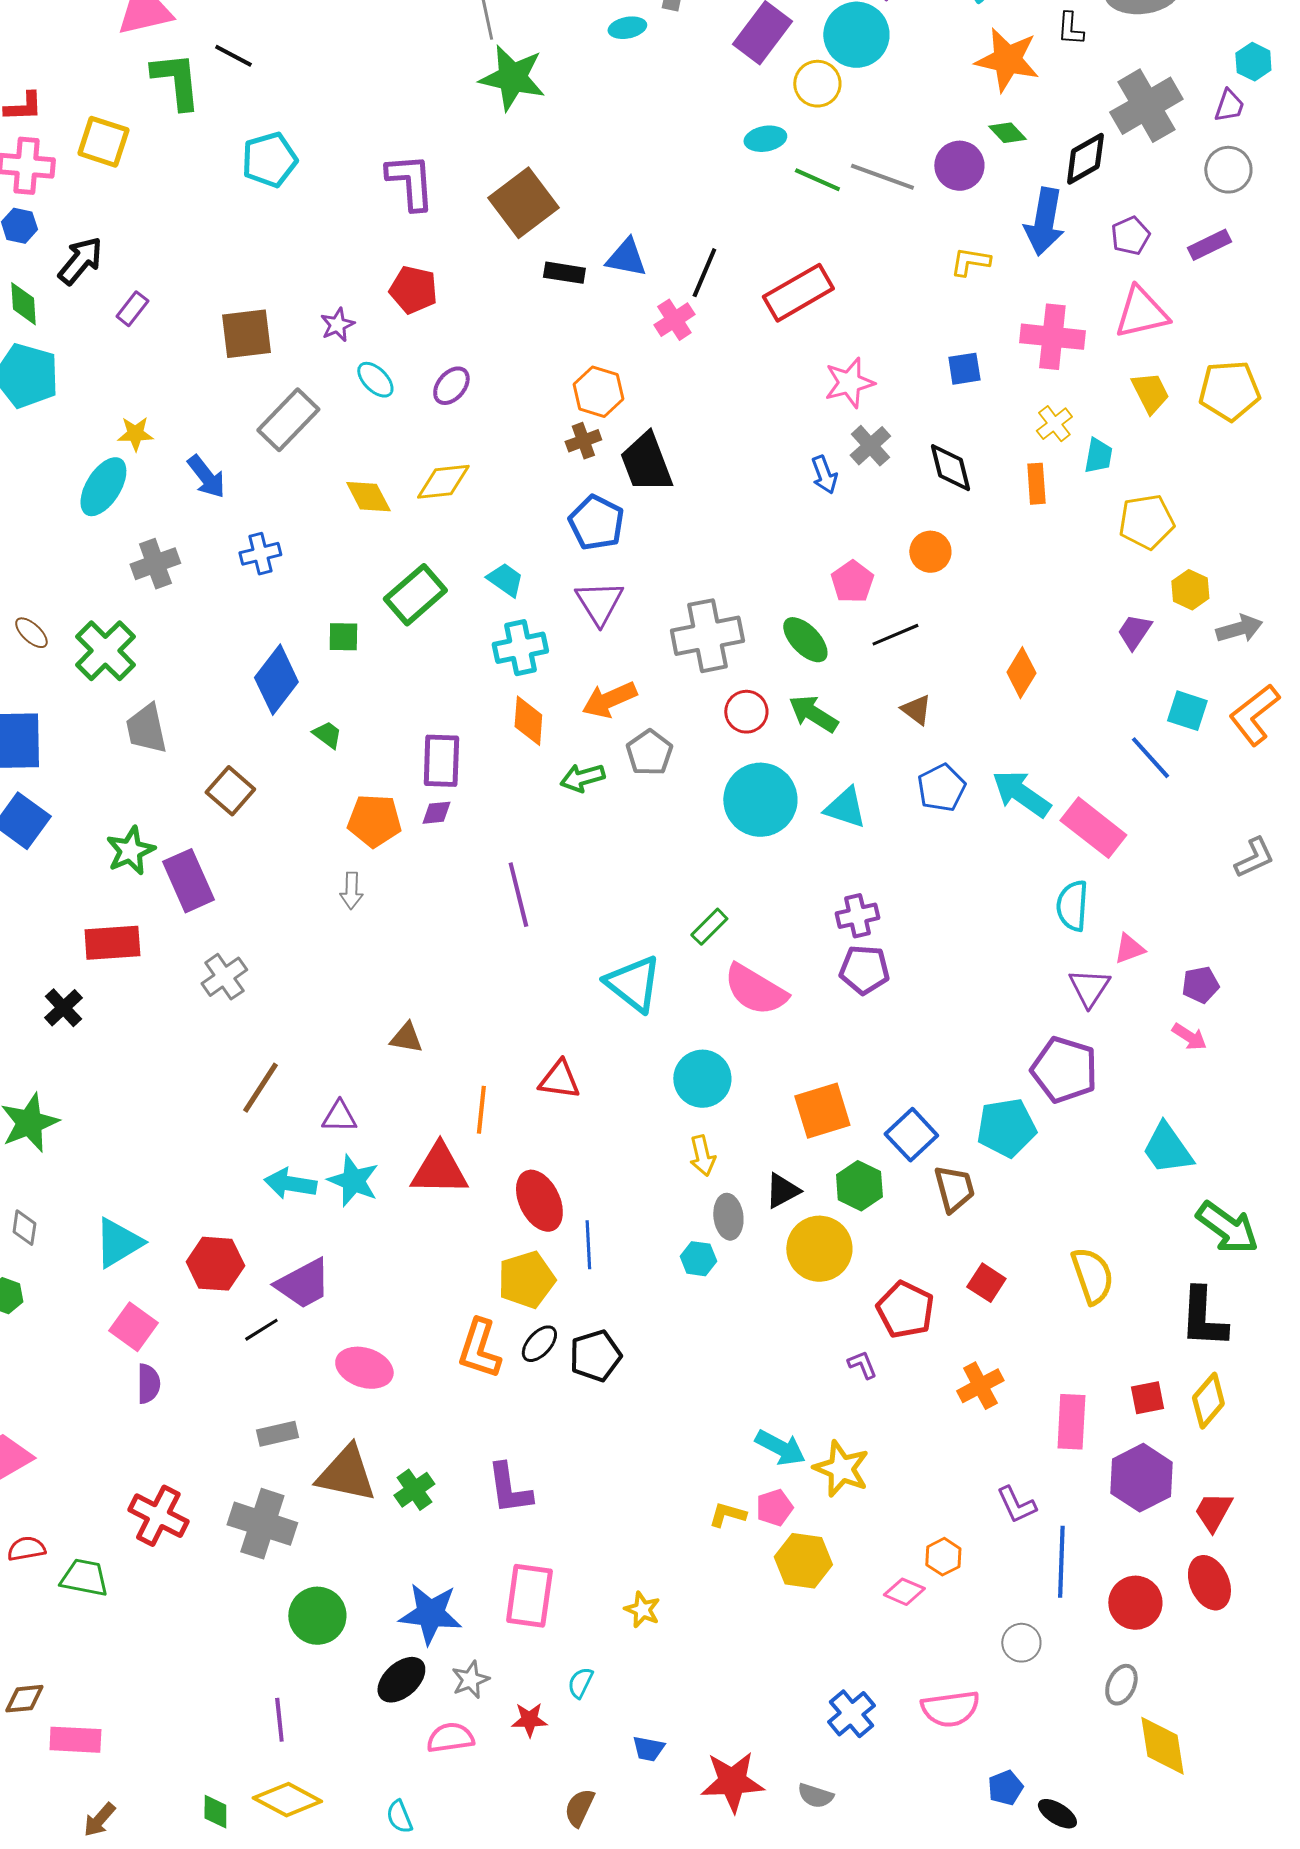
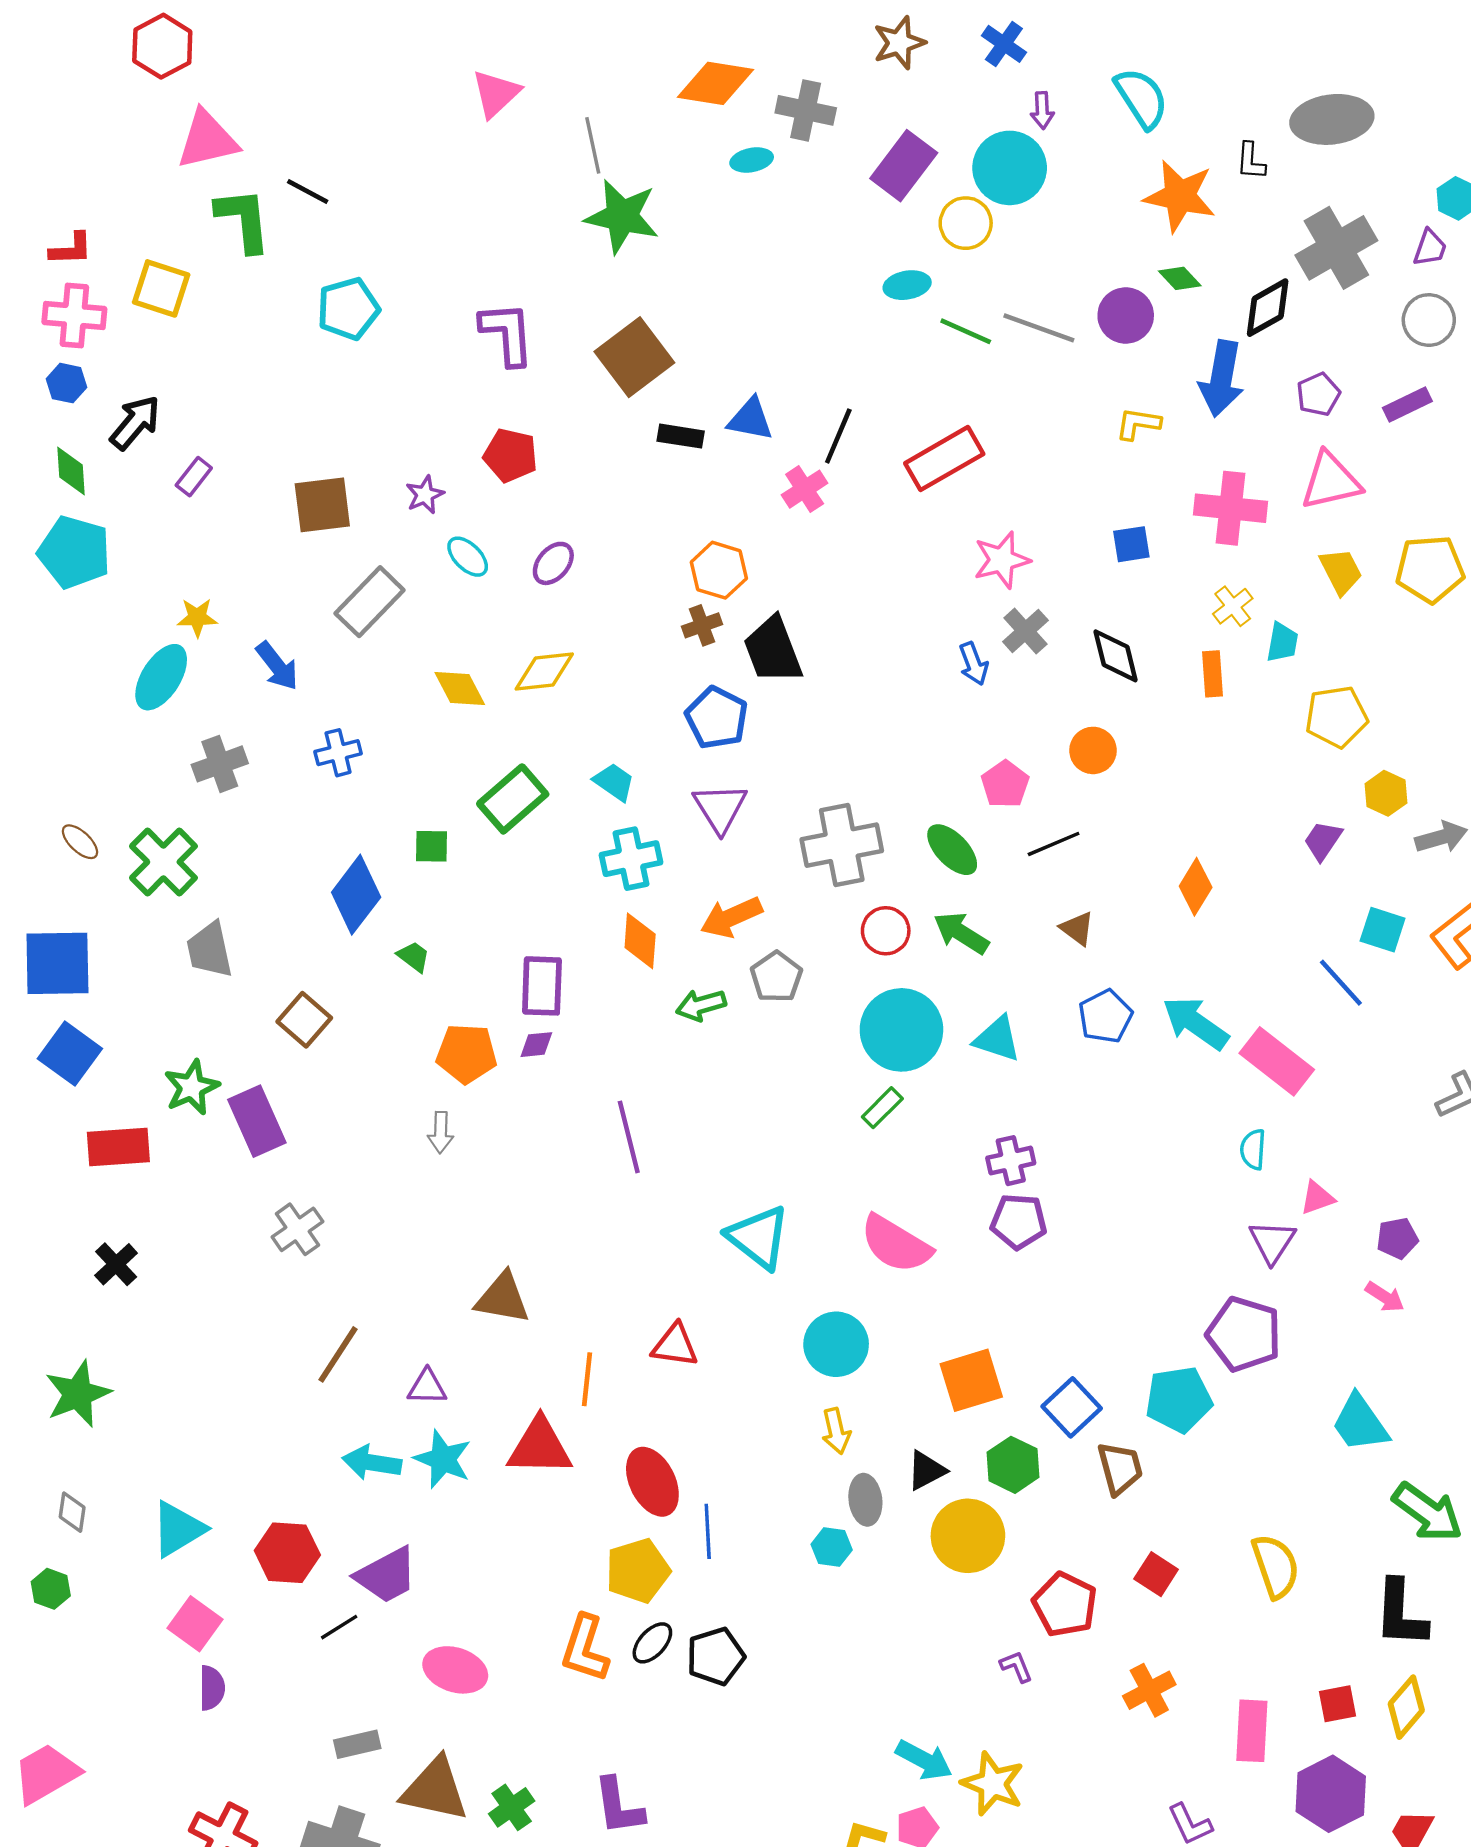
cyan semicircle: (1072, 906) -> (1253, 1149), size x0.7
green rectangle: (709, 927) -> (882, 1108), moved
red rectangle: (112, 943) -> (118, 1147), moved
brown triangle: (406, 1038) -> (503, 1298), size x1.5

